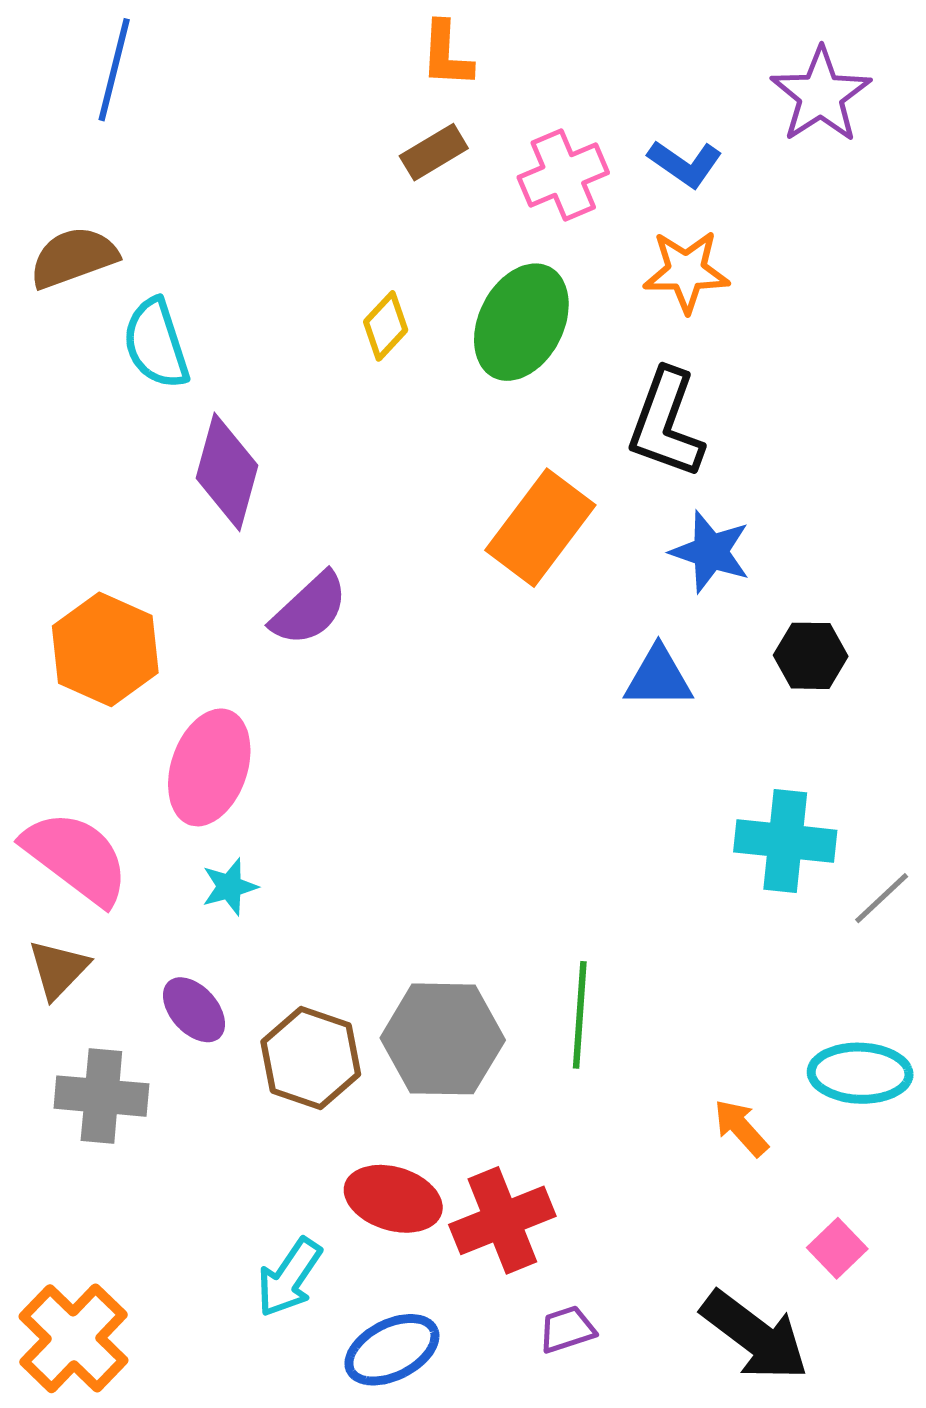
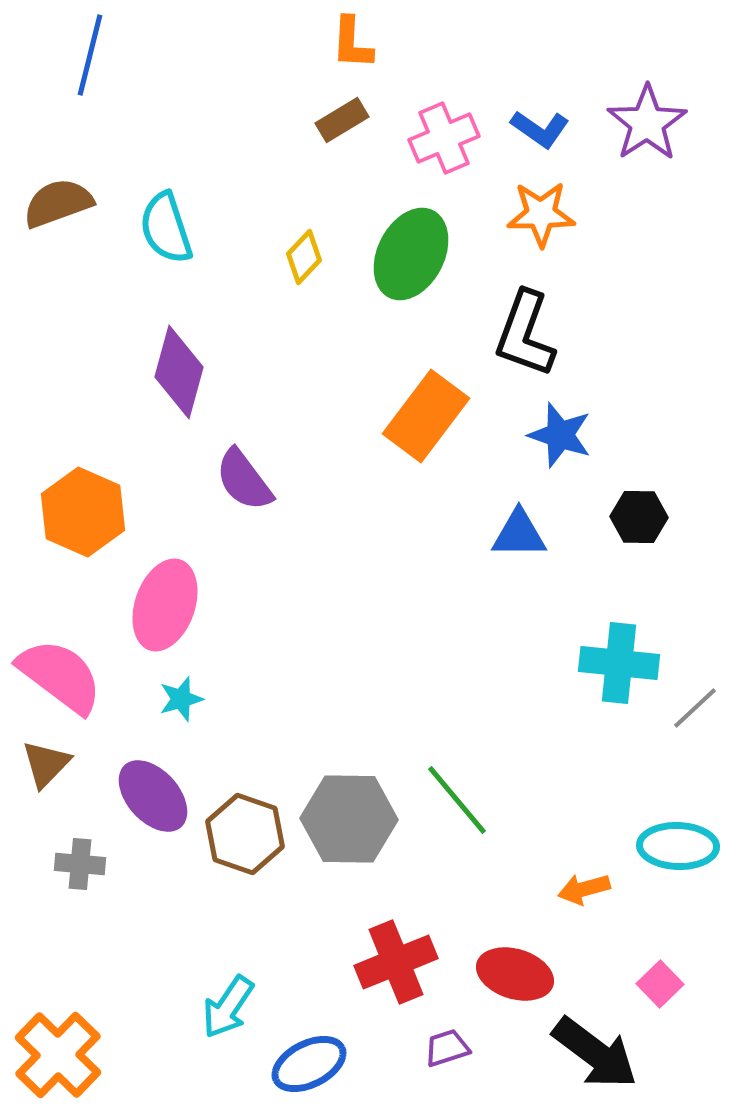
purple star: (821, 95) -> (647, 123), moved
cyan semicircle: (156, 344) -> (166, 228), moved
purple semicircle: (309, 609) -> (244, 480), turned 96
purple ellipse: (194, 1010) -> (153, 796), size x1.4
green line: (580, 1015) -> (457, 800), turned -44
gray cross: (101, 1096) -> (80, 864), size x0.7
orange arrow: (741, 1128) -> (584, 889), turned -63
red ellipse: (393, 1199) -> (515, 974), moved

